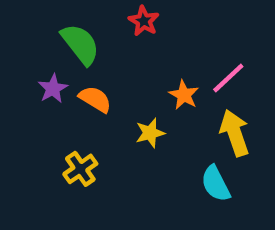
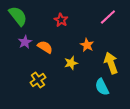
red star: (144, 21) -> (61, 20), moved
green semicircle: (80, 44) -> (18, 16), moved
pink line: (228, 78) -> (108, 17), moved

